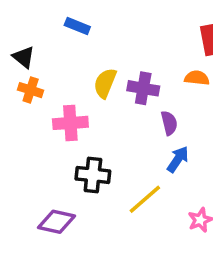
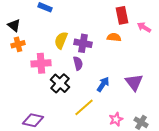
orange cross: (31, 90) -> (18, 44), turned -32
purple semicircle: (169, 123) -> (78, 63), moved
black cross: (93, 175) -> (60, 83), moved, turned 36

